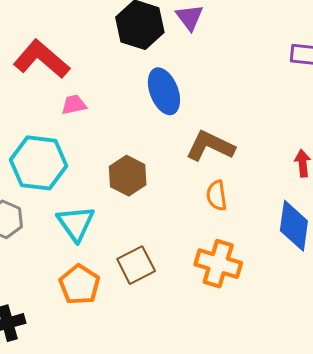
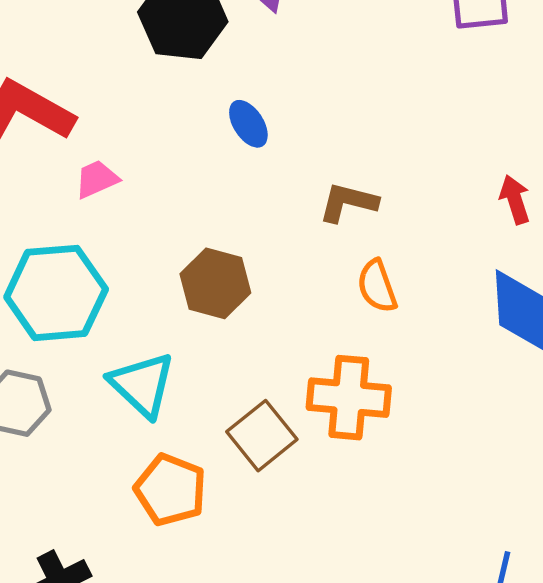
blue ellipse: (164, 91) -> (248, 124), size x0.6
brown L-shape: (210, 146) -> (348, 202), size x0.7
orange cross: (218, 264) -> (349, 398), moved

